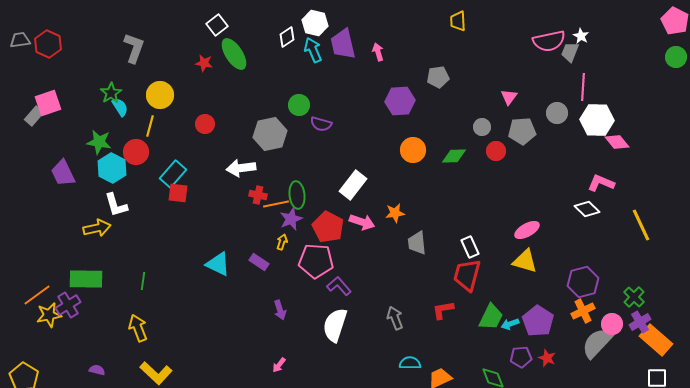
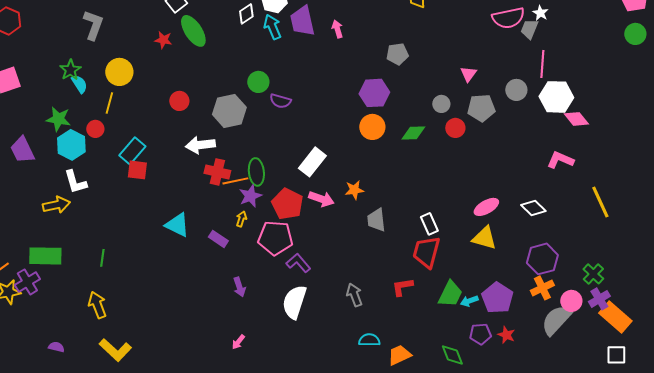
purple hexagon: (400, 101) -> (374, 93), moved
red circle: (205, 124) -> (179, 101), moved
red circle: (136, 152) -> (95, 129), size x0.7
red cross: (258, 195) -> (217, 172), size x1.4
white diamond: (587, 209) -> (533, 208), moved
cyan triangle: (218, 264) -> (177, 225), moved

